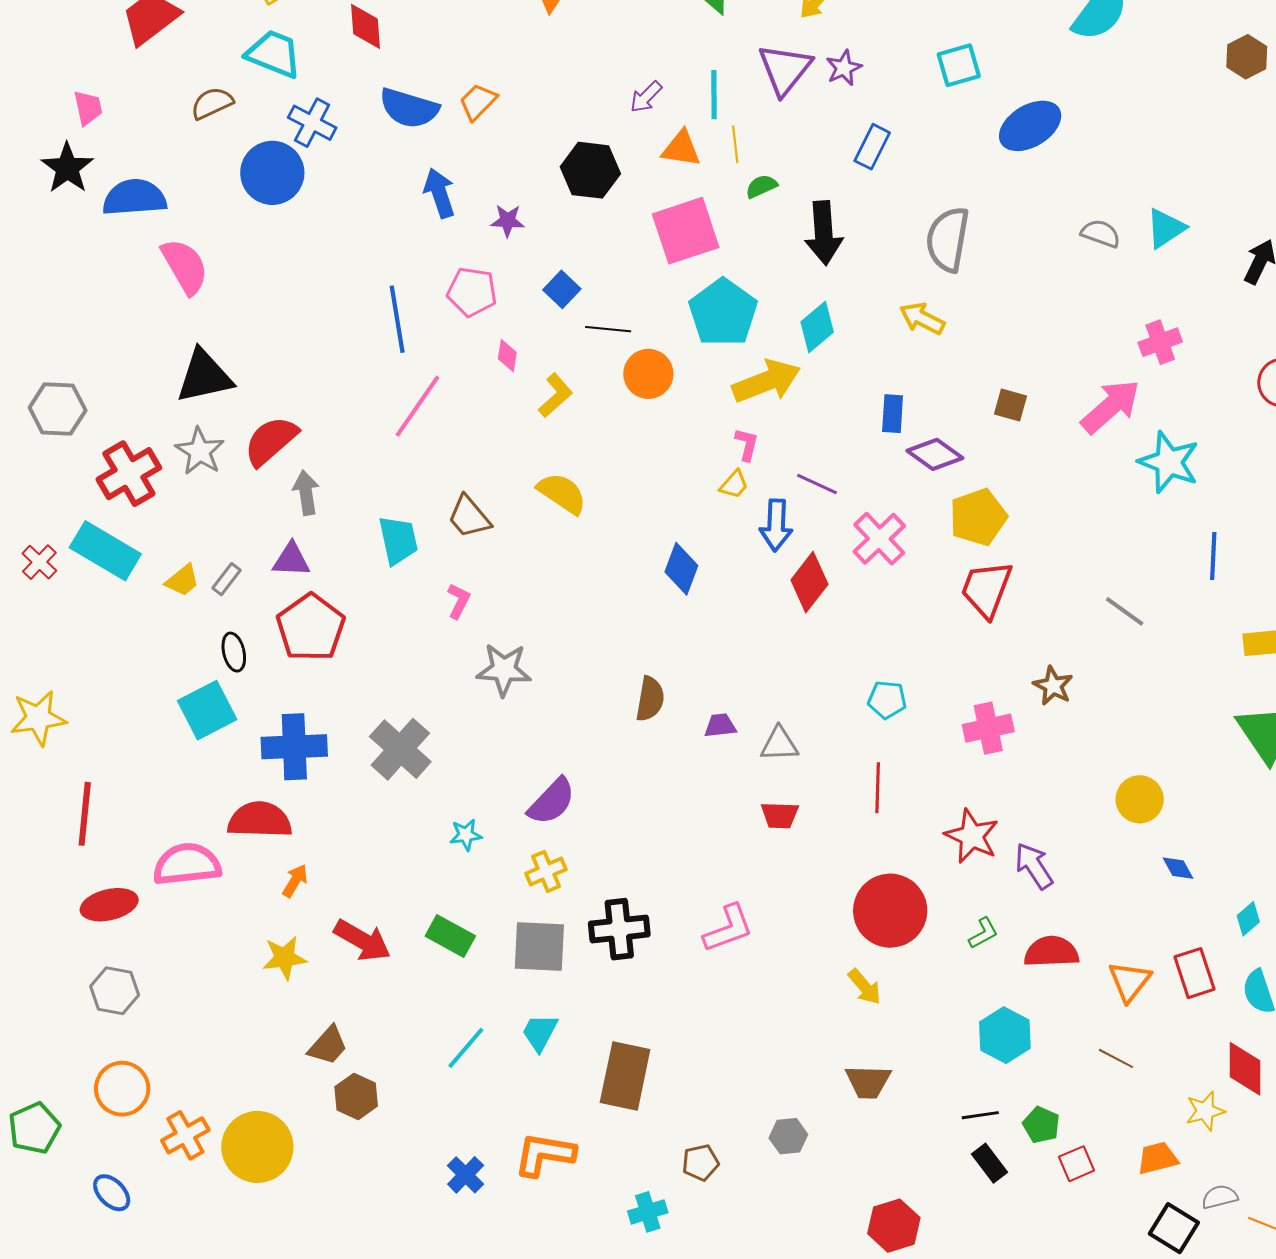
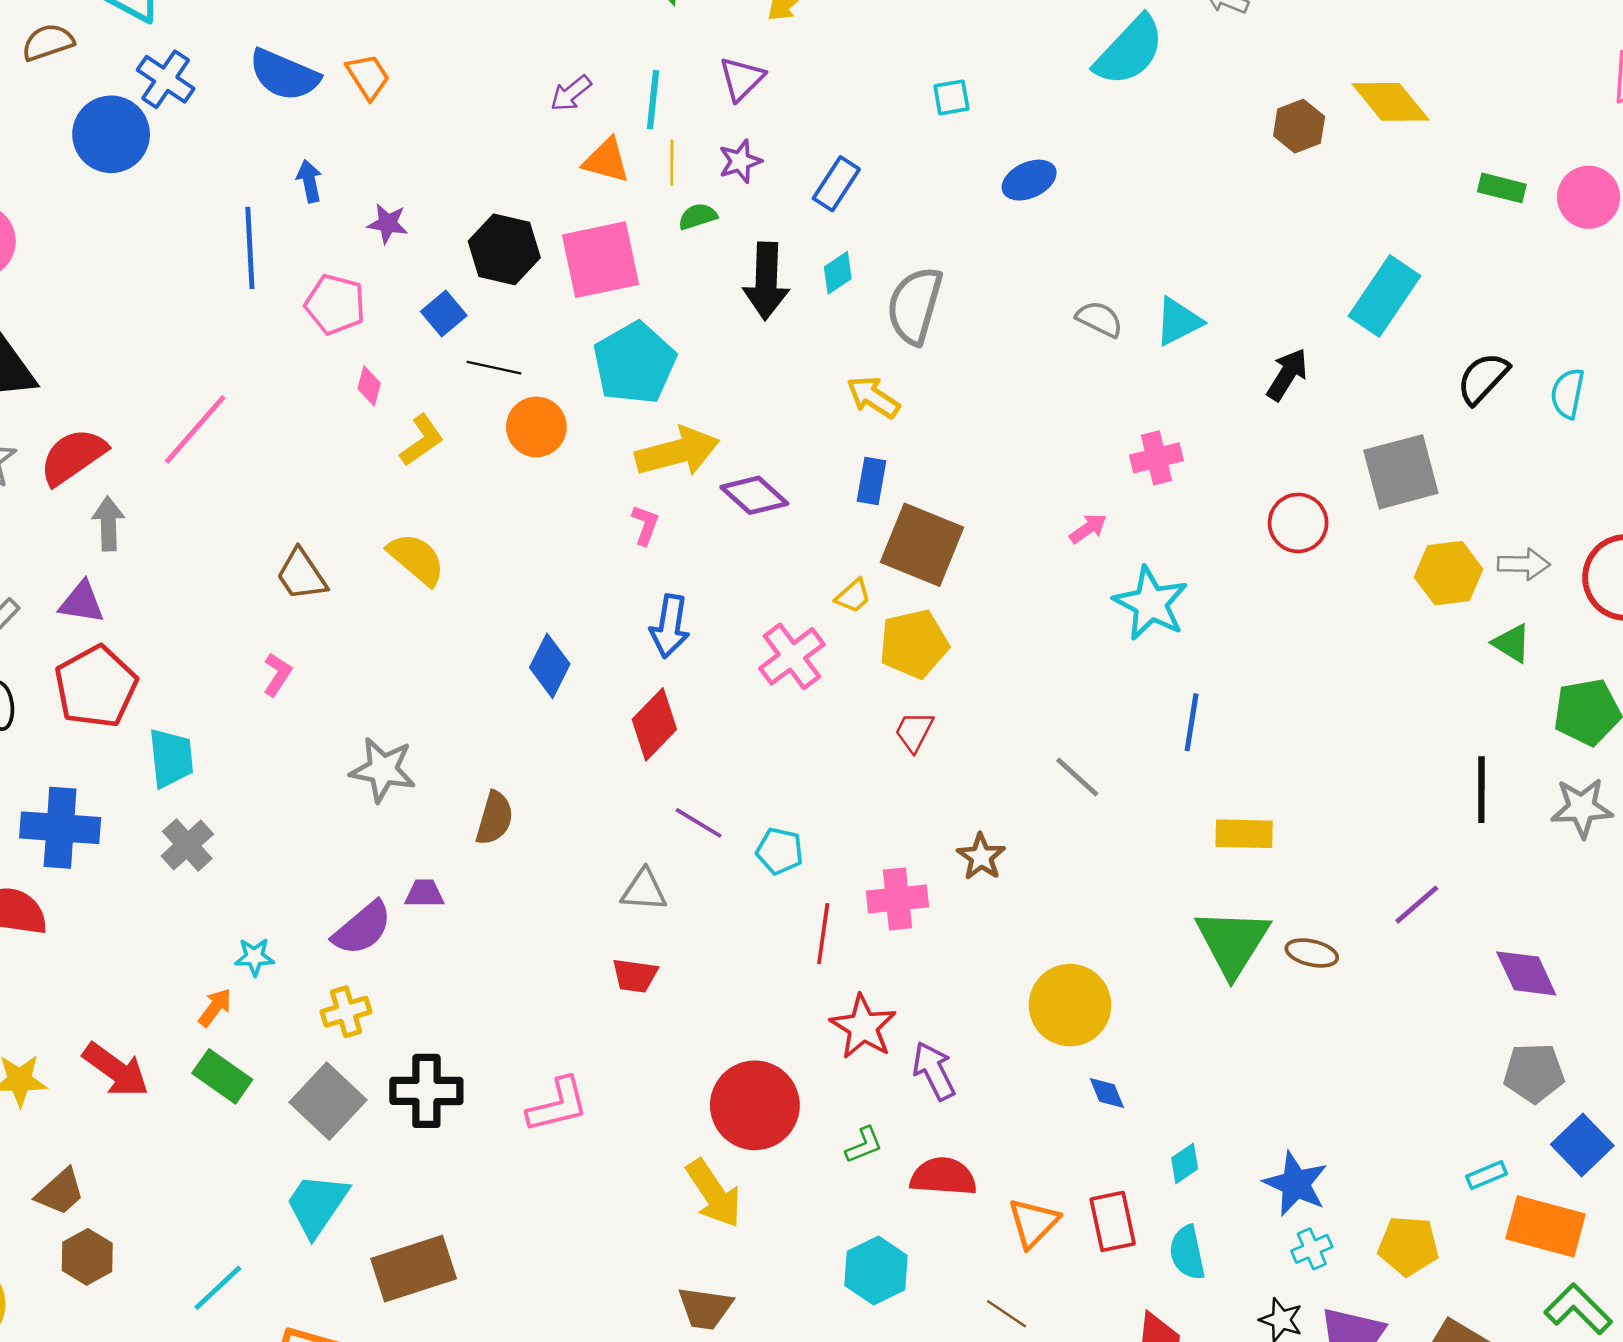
cyan square: (959, 65) -> (951, 97), size x0.7
purple star: (844, 68) -> (740, 161), moved
purple triangle: (785, 69) -> (742, 79), size x0.7
orange trapezoid: (478, 102) -> (368, 77), turned 96
blue ellipse: (1030, 126) -> (1029, 180), size x0.7
black hexagon: (590, 170) -> (504, 249), moved
blue arrow: (439, 193) -> (309, 181), size x0.7
blue line: (397, 319) -> (250, 248), moved
cyan diamond: (817, 327) -> (838, 273), moved, size x0.7
brown square: (1011, 405) -> (922, 545), moved, size x2.0
pink line: (418, 406) -> (195, 429), moved
pink arrow: (1111, 406) -> (1088, 528), size x0.5
blue rectangle: (893, 414) -> (872, 481), moved
purple diamond: (935, 454) -> (754, 495), moved
yellow trapezoid: (734, 484) -> (853, 596), moved
purple line: (817, 484) -> (699, 823), moved
cyan trapezoid: (398, 540) -> (171, 758), moved
red diamond: (809, 582) -> (654, 724), moved
red trapezoid: (987, 589) -> (914, 732), size x0.6
gray star: (504, 670) -> (383, 770), moved
purple trapezoid: (720, 726) -> (424, 893), moved
gray cross: (400, 749) -> (187, 845), size x0.7
red line: (878, 788) -> (823, 934), moved
yellow circle: (1140, 799) -> (1070, 1005), size x1.4
orange arrow: (295, 881) -> (215, 1007), moved
gray square: (539, 946) -> (328, 1101), turned 34
yellow arrow: (865, 987) -> (714, 1193), size x1.5
cyan trapezoid: (540, 1032) -> (317, 1205), size x1.4
cyan line: (466, 1048) -> (218, 1288), moved
brown rectangle: (625, 1076) -> (414, 1269), turned 54

